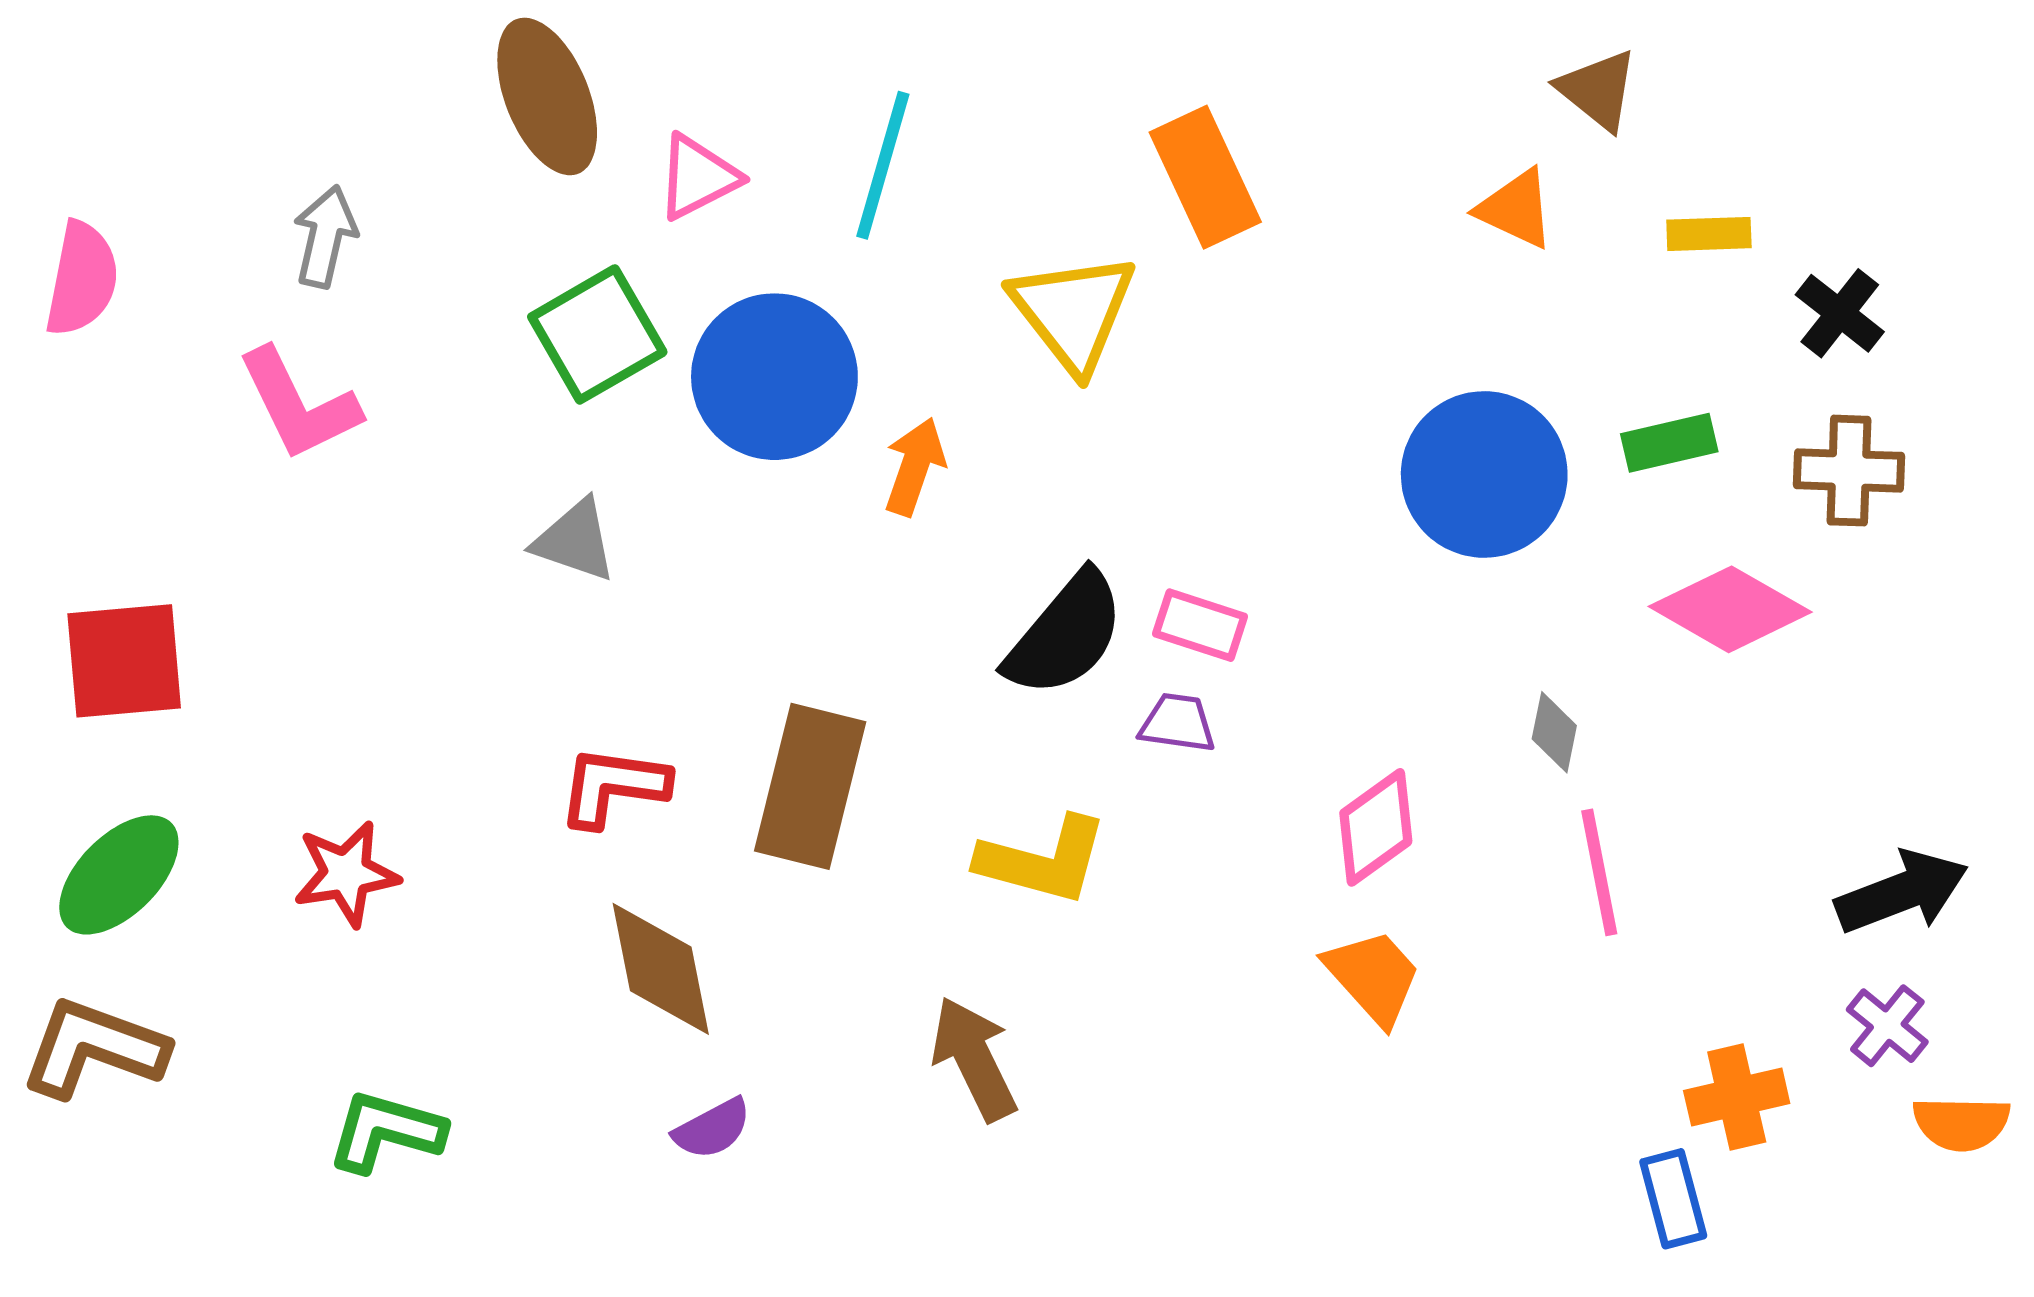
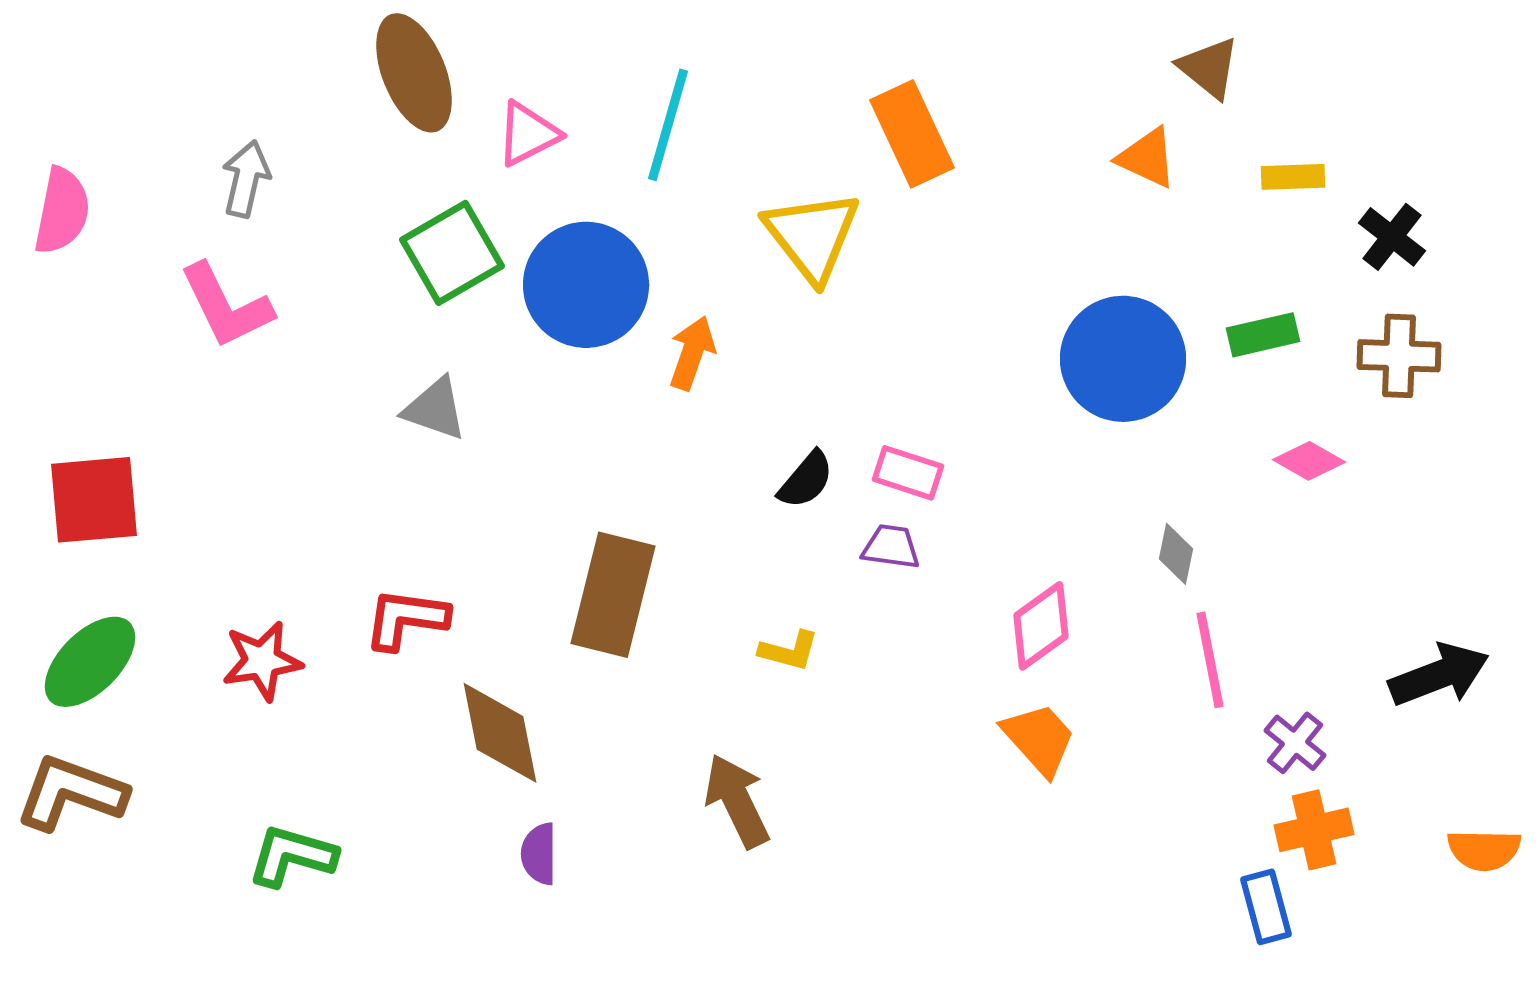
pink diamond: (1730, 609) -> (1309, 461), size x0.6
black semicircle: (1065, 634) -> (806, 480), size x0.6
red L-shape: (613, 786) -> (406, 619), moved
yellow L-shape: (1043, 860) -> (789, 651), size x0.6
purple cross: (1887, 1026) -> (1295, 743), moved
purple semicircle: (712, 1129) -> (539, 854), turned 118

